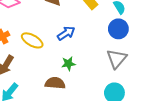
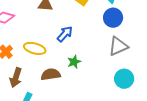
gray triangle: (117, 59) -> (118, 46), turned 40
brown semicircle: (55, 83) -> (51, 74), moved

